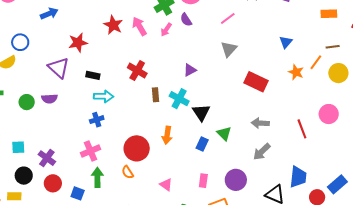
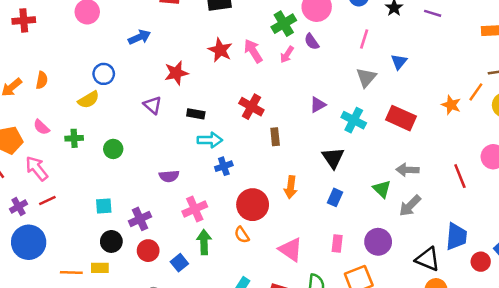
pink line: (228, 18) -> (364, 39), turned -35
blue triangle: (286, 42) -> (399, 62), moved
purple triangle: (59, 68) -> (153, 105), size x0.7
purple semicircle: (49, 99) -> (169, 176), moved
cyan cross: (179, 99) -> (354, 120), moved
blue cross: (97, 120) -> (224, 166), moved
green triangle: (224, 133) -> (382, 189), moved
purple cross: (47, 158) -> (140, 219), turned 30
pink triangle: (166, 185) -> (291, 249), size x1.5
blue square: (78, 193) -> (179, 263), turned 32

